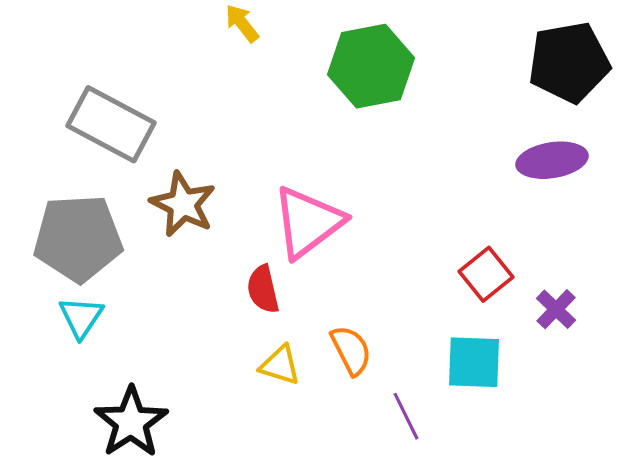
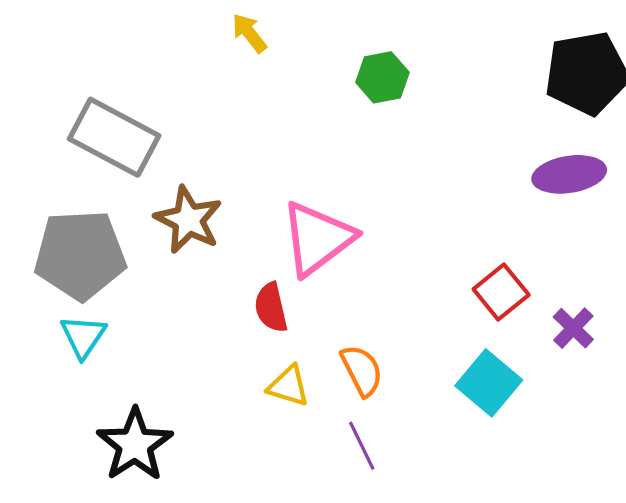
green hexagon: (371, 66) -> (382, 77), size x0.6
cyan square: (474, 362) -> (489, 383), turned 38
purple line: (406, 416) -> (362, 446), moved

